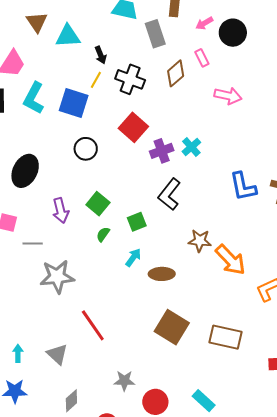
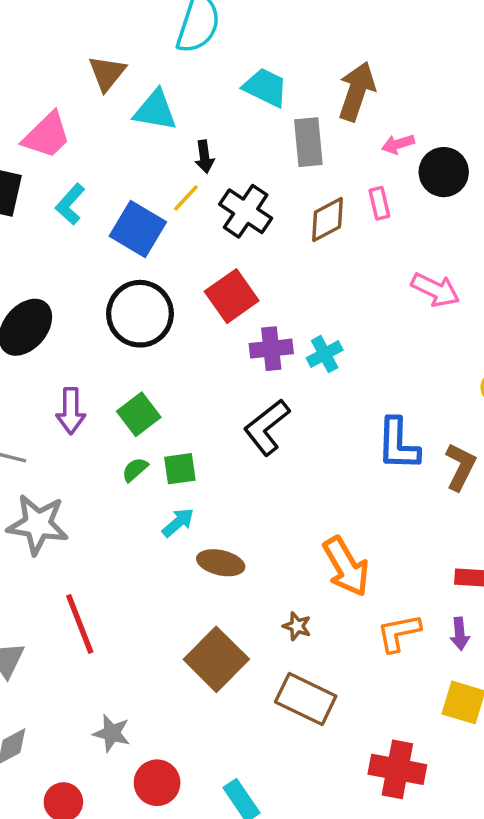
pink arrow: (228, 96) -> (435, 290), moved
cyan L-shape: (34, 98) -> (70, 204), size x0.7
black circle: (86, 149) -> (140, 314), size x1.6
green square: (137, 222) -> (180, 469), moved
brown star: (200, 241) -> (297, 626), moved, size x0.7

